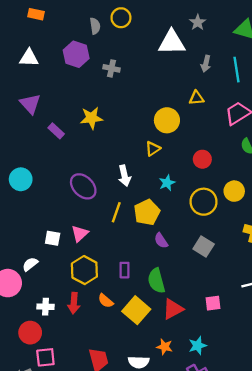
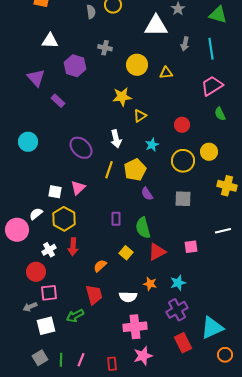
purple hexagon: (76, 54) -> (75, 66), moved
white triangle: (29, 58) -> (50, 41), moved
yellow triangle: (196, 98) -> (166, 73), moved
yellow star: (91, 118) -> (122, 97), moved
yellow circle: (167, 120) -> (137, 65), moved
gray square: (204, 246) -> (183, 199), turned -30
yellow hexagon: (84, 270) -> (64, 219), moved
orange semicircle: (106, 301) -> (100, 266), moved, turned 96
white cross: (45, 307) -> (49, 250), turned -32
yellow square: (136, 310) -> (126, 253), size x0.6

